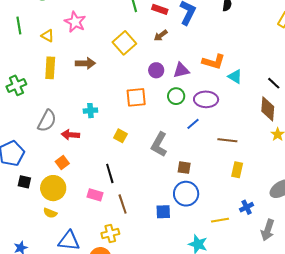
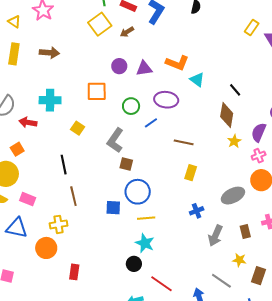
yellow square: (124, 43) -> (100, 24), moved
green circle: (176, 96) -> (131, 106), moved
cyan cross: (90, 111) -> (50, 100), size x1.5
brown square: (184, 168) -> (126, 164), moved
pink rectangle: (95, 195) -> (28, 199), moved
yellow line: (220, 220) -> (146, 218), moved

